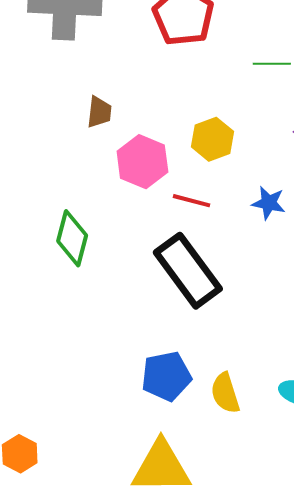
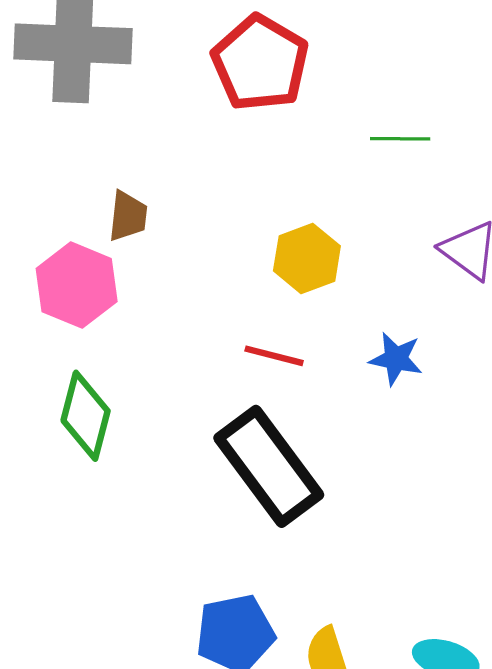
pink hexagon: (142, 162) -> (77, 285), moved

